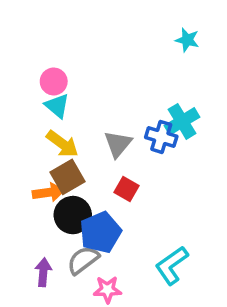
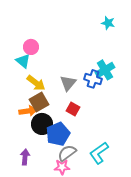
cyan triangle: (57, 106) -> (23, 61), moved
gray semicircle: (83, 260) -> (67, 153), moved

